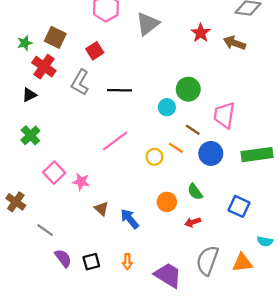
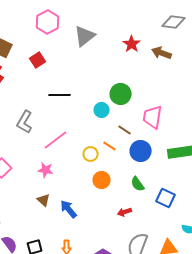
gray L-shape: (80, 82) -> (25, 122), moved
pink star: (81, 182) -> (46, 170), moved
green semicircle: (195, 192) -> (138, 184), moved
orange circle: (167, 202) -> (102, 180), moved

